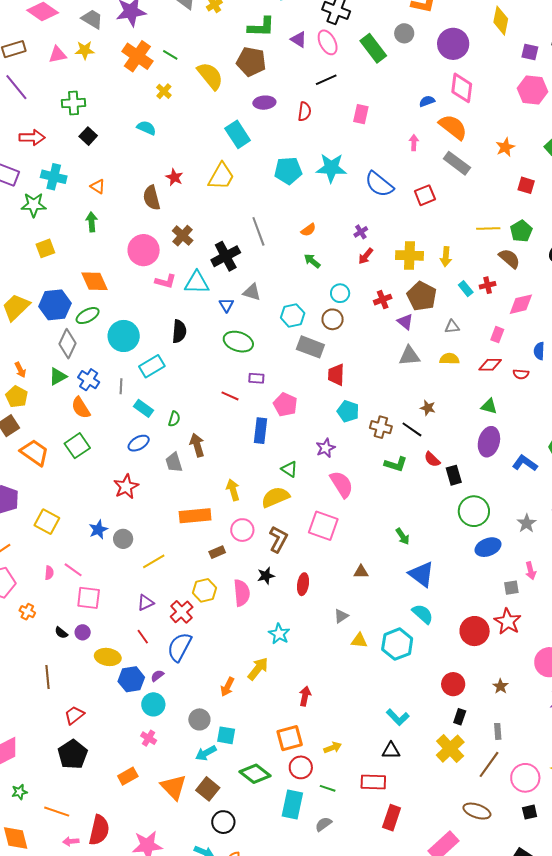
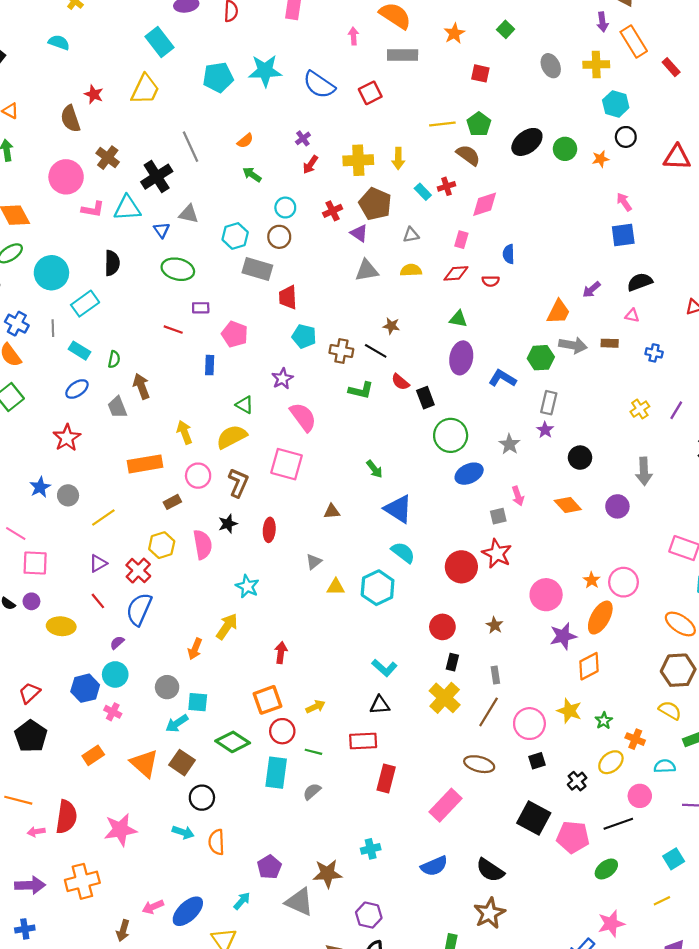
gray rectangle: (457, 163) -> (403, 55), turned -32
blue rectangle: (260, 431) -> (210, 365), size x0.7
blue hexagon: (131, 679) -> (85, 688), moved

